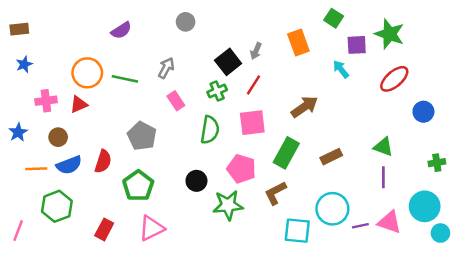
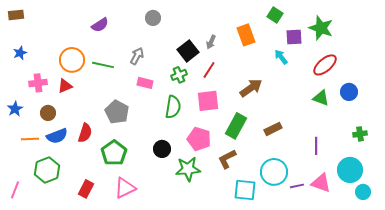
brown rectangle: (19, 29) -> (16, 15), moved
pink rectangle: (176, 101) -> (145, 83), turned -42
green triangle: (383, 147) -> (321, 98), moved

